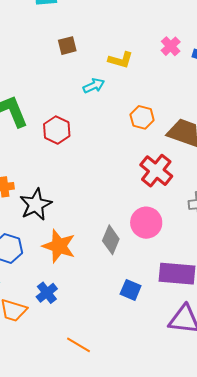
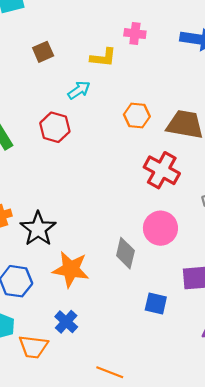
pink cross: (171, 46) -> (135, 34), moved, turned -30
red hexagon: (57, 130) -> (55, 127), moved

